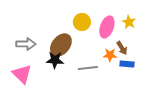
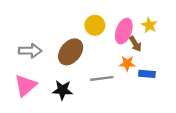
brown arrow: (122, 48) -> (135, 44), moved
black star: (55, 60) -> (62, 90), moved
pink triangle: (22, 74) -> (25, 85), turned 35

